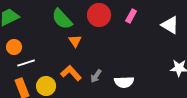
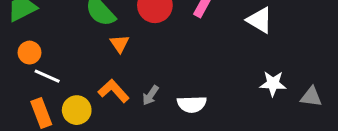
white line: (26, 63) -> (47, 76), turned 42

